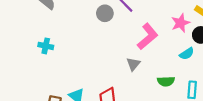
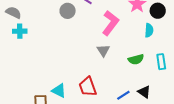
cyan cross: (46, 46) -> (20, 31), moved
cyan semicircle: (187, 54) -> (149, 30), turned -40

